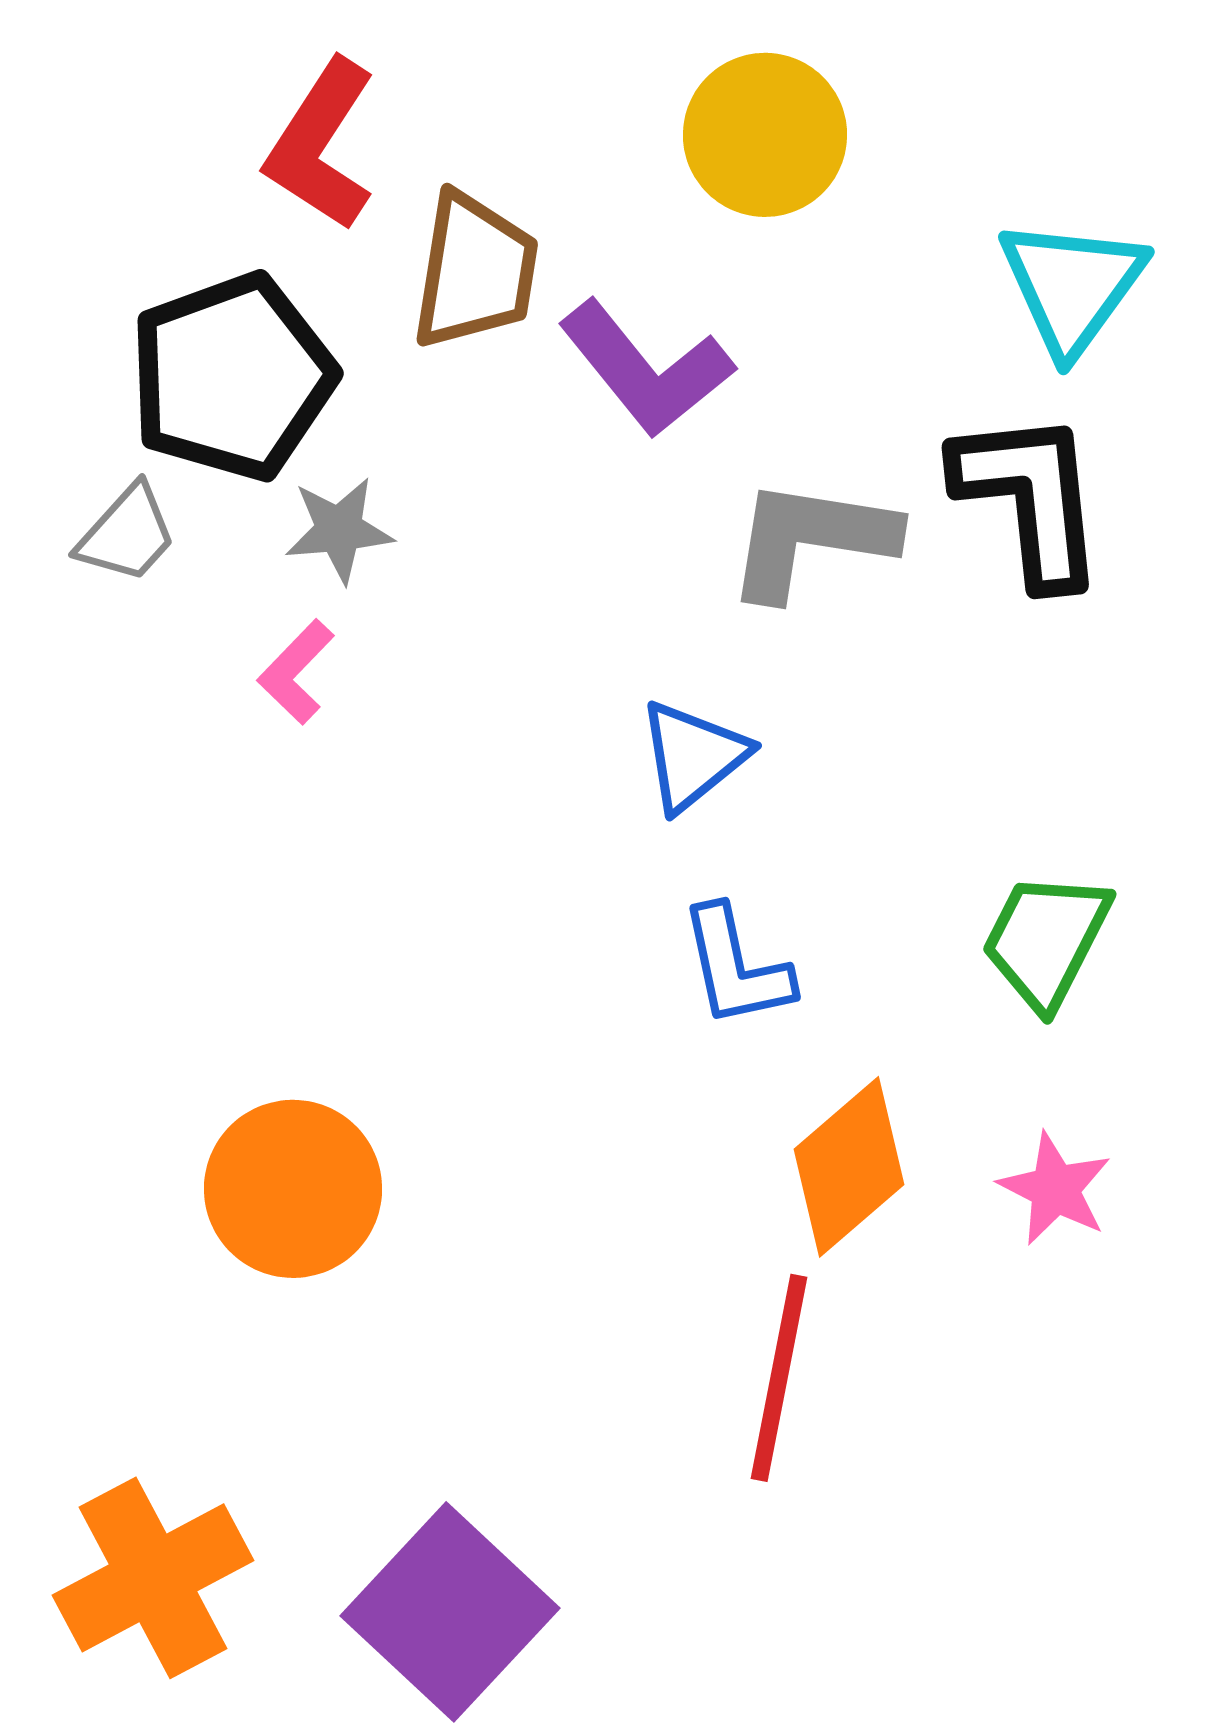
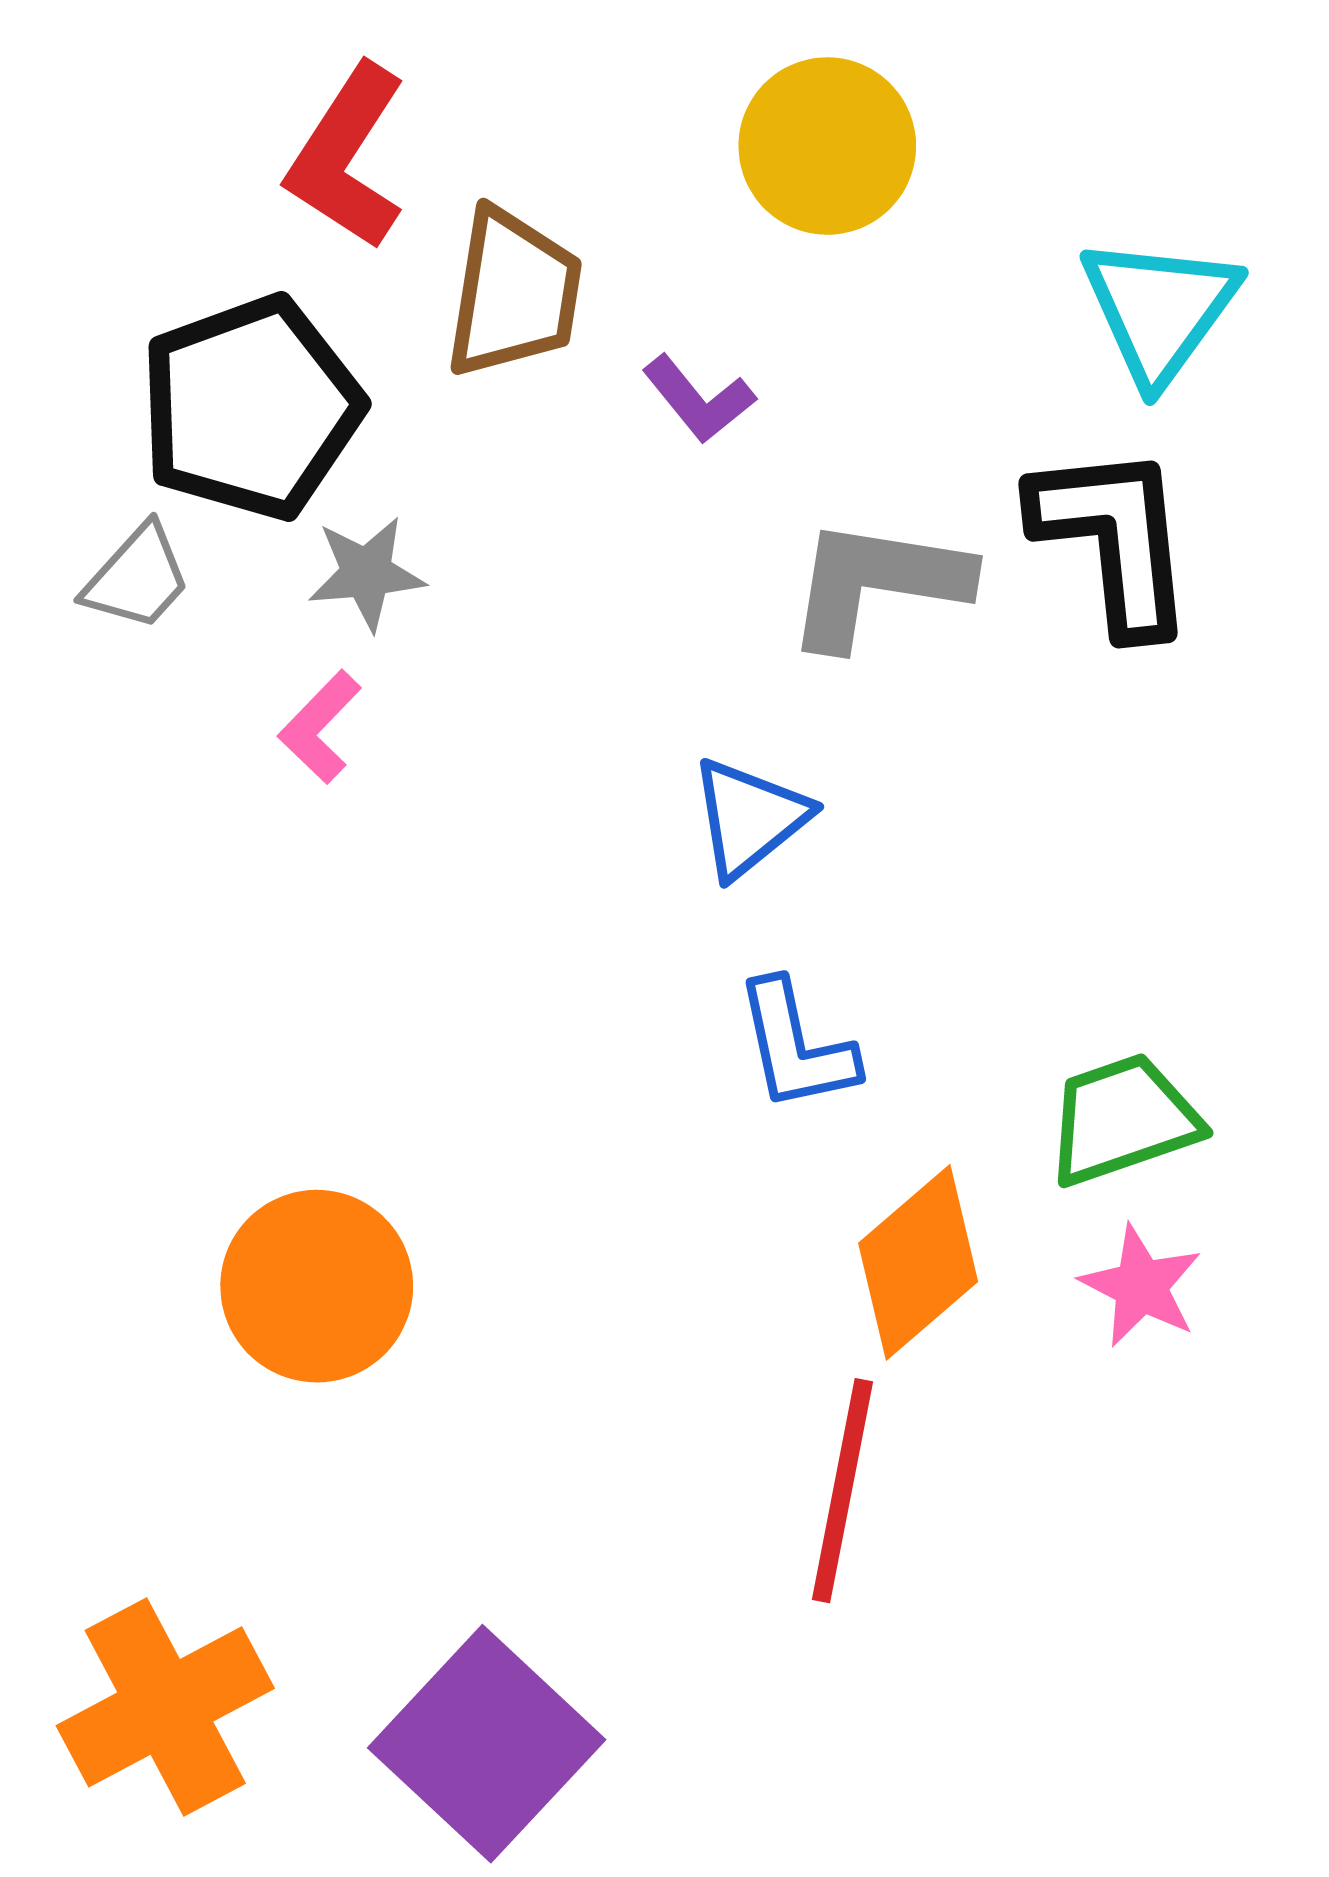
purple L-shape: (646, 369) -> (699, 399), size x0.6
green trapezoid: (1046, 940) -> (1123, 1120), moved, turned 44

